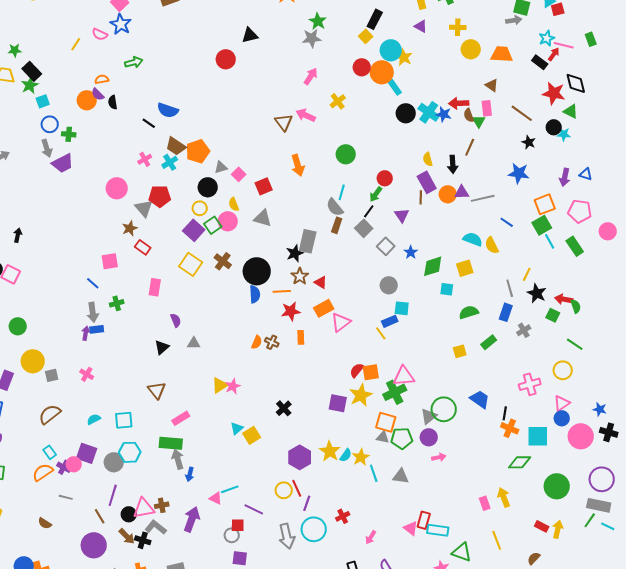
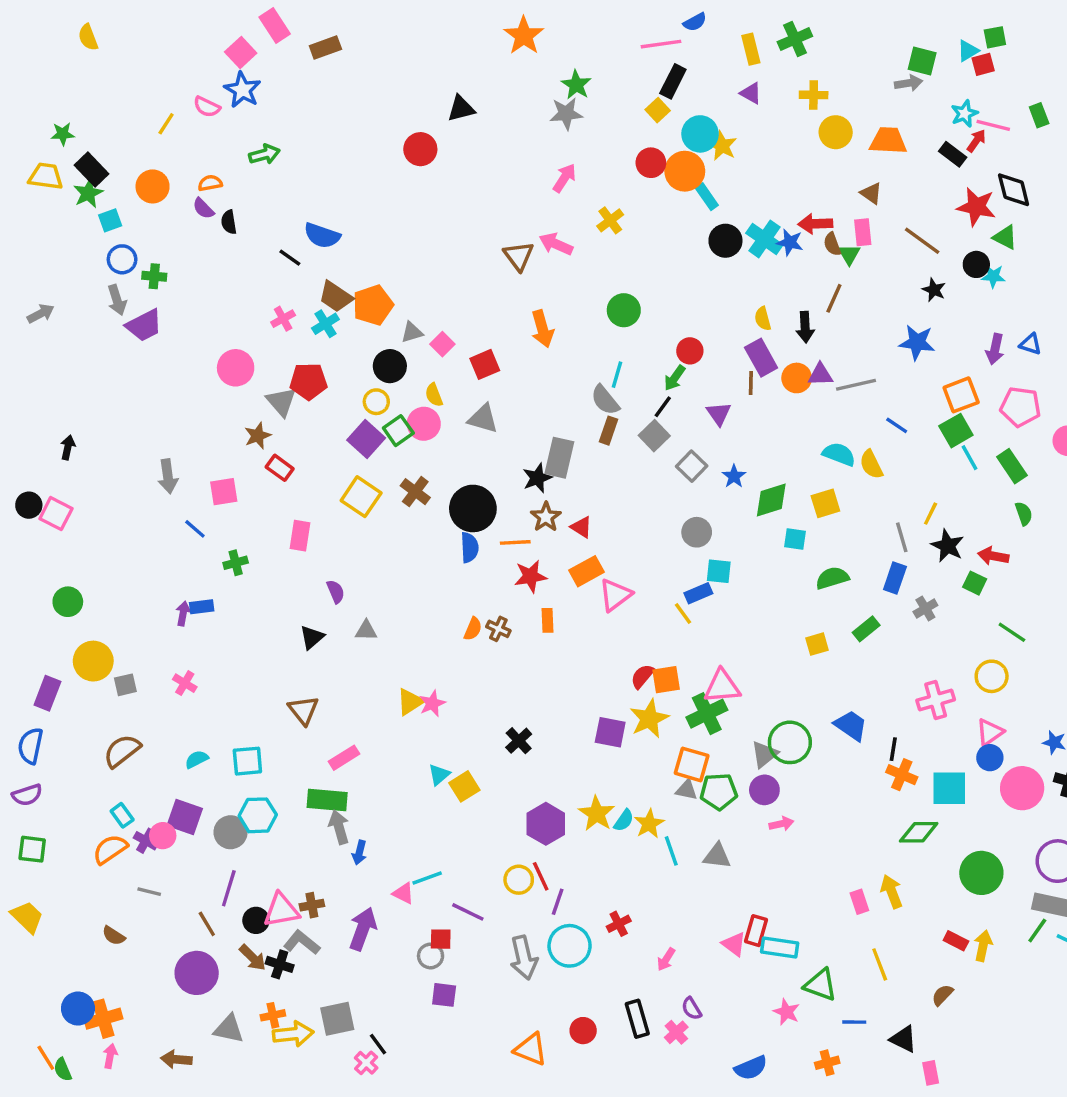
orange circle: (87, 100) -> (153, 186), moved
green semicircle: (576, 306) -> (1024, 514), moved
gray arrow: (93, 312) -> (168, 476), moved

